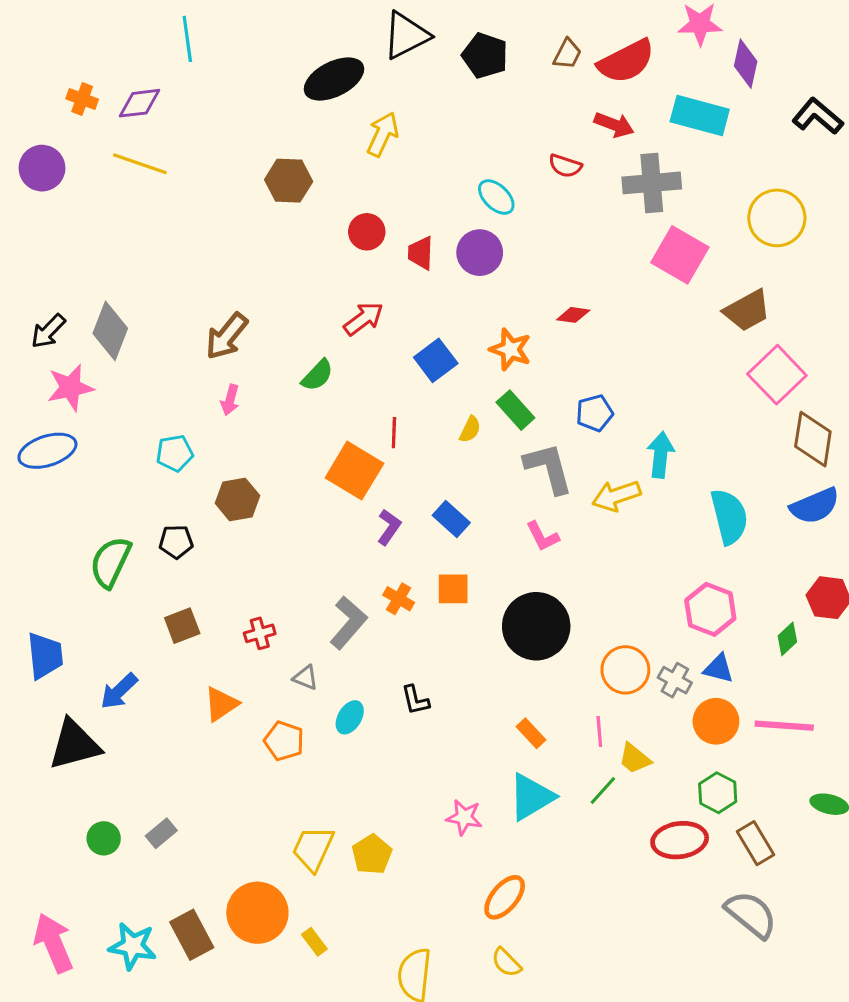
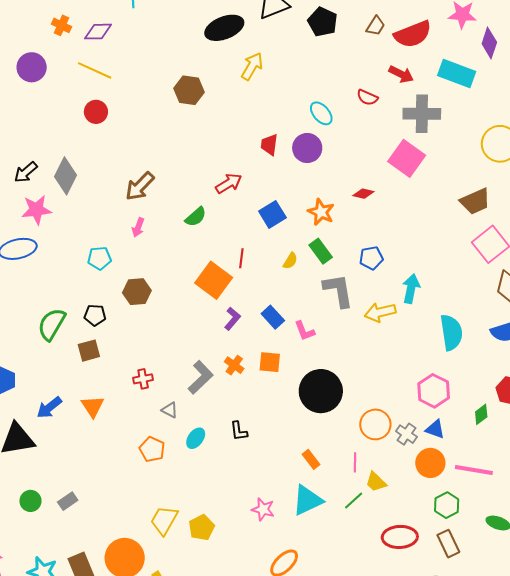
red circle: (367, 232) -> (96, 112), moved
pink square: (680, 255) -> (407, 158), moved
pink L-shape: (543, 536) -> (305, 331), moved
brown square: (182, 626) -> (89, 351), moved
orange triangle: (221, 704) -> (93, 406), moved, turned -35
green hexagon: (718, 793) -> (447, 505), moved

